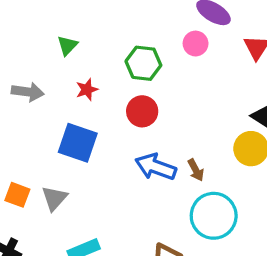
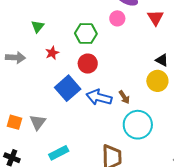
blue square: (78, 143) -> (68, 88), moved, turned 35

